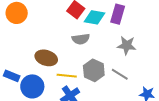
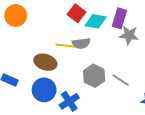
gray star: (127, 45) -> (129, 35), moved
yellow line: (67, 76) -> (66, 46), moved
blue circle: (32, 86) -> (44, 90), moved

